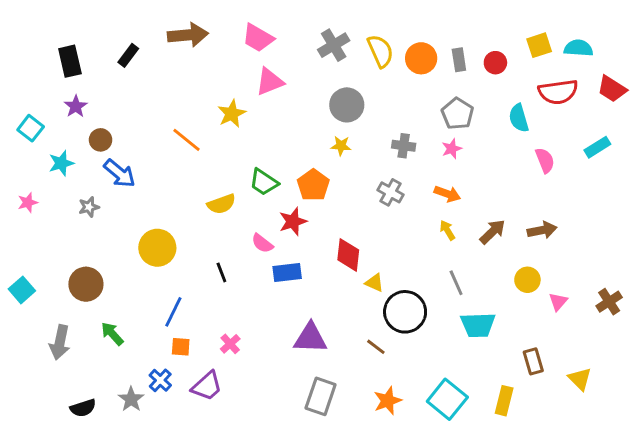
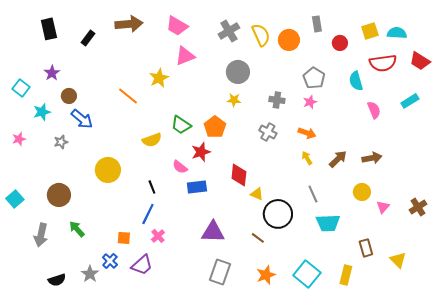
gray rectangle: (459, 60) -> (317, 24), moved
black rectangle: (70, 61) -> (49, 29), moved
blue line: (173, 312) -> (148, 214), moved

